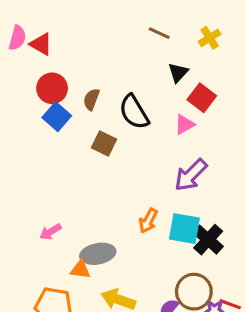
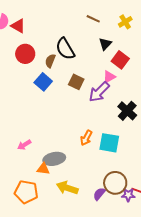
black semicircle: (134, 112) -> (65, 49), moved
blue square: (57, 117) -> (43, 82), moved
brown square: (104, 143) -> (76, 82), moved
purple arrow: (191, 175) -> (99, 92), moved
black cross: (208, 240) -> (127, 111), moved

